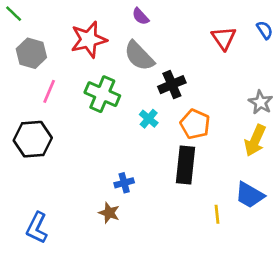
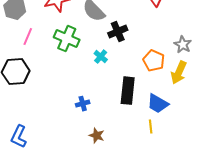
orange pentagon: (195, 124) -> (154, 61), moved
blue trapezoid: (250, 195) -> (158, 104), moved
brown star: (109, 213) -> (97, 136), moved

